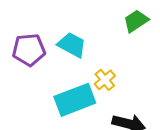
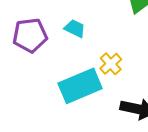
cyan trapezoid: (72, 45) -> (75, 28), size x0.7

